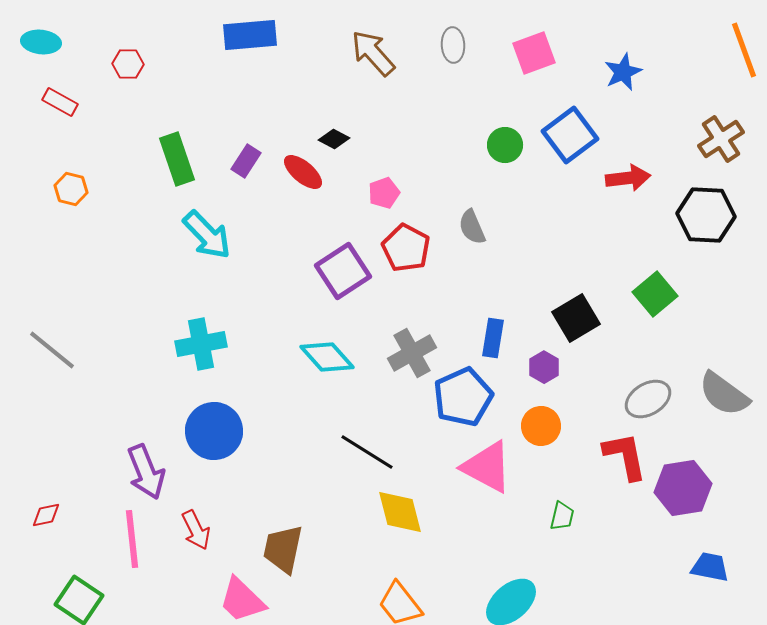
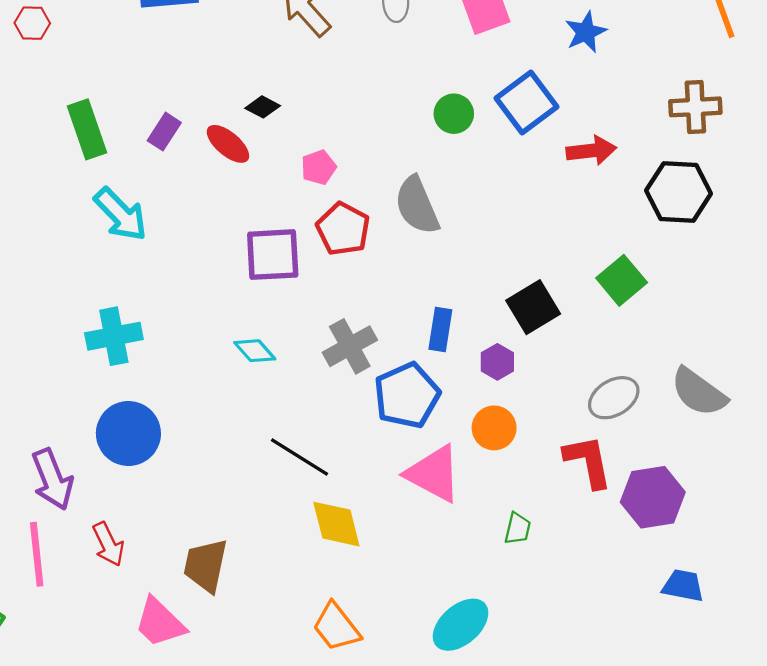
brown cross: (721, 139) -> (695, 107), turned 30
gray semicircle: (472, 227) -> (417, 205), size x1.5
purple square: (343, 271) -> (273, 255), turned 30
cyan diamond: (327, 357) -> (255, 351), size x0.7

